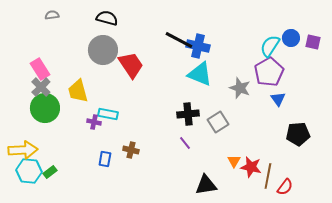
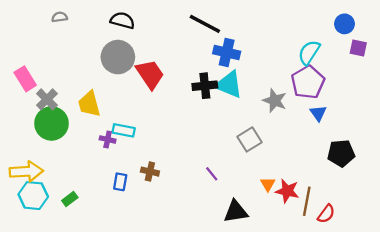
blue circle: (291, 38) -> (344, 24), moved
black line: (179, 40) -> (205, 24), moved
pink rectangle: (40, 69) -> (25, 79), moved
black cross: (188, 114) -> (205, 86), moved
purple line: (185, 143) -> (212, 174), moved
green rectangle: (50, 172) -> (70, 199), moved

